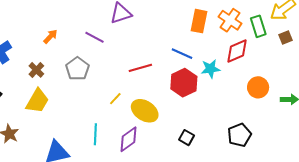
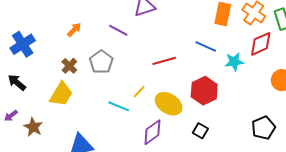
brown cross: (36, 70) -> (69, 66), moved
red hexagon: (184, 83) -> (204, 91), moved
cyan line: (95, 134) -> (119, 106), moved, turned -70
black square: (186, 138) -> (200, 131), moved

